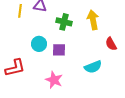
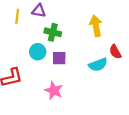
green cross: (64, 22) -> (53, 32), moved
cyan semicircle: (93, 67) -> (98, 65), moved

